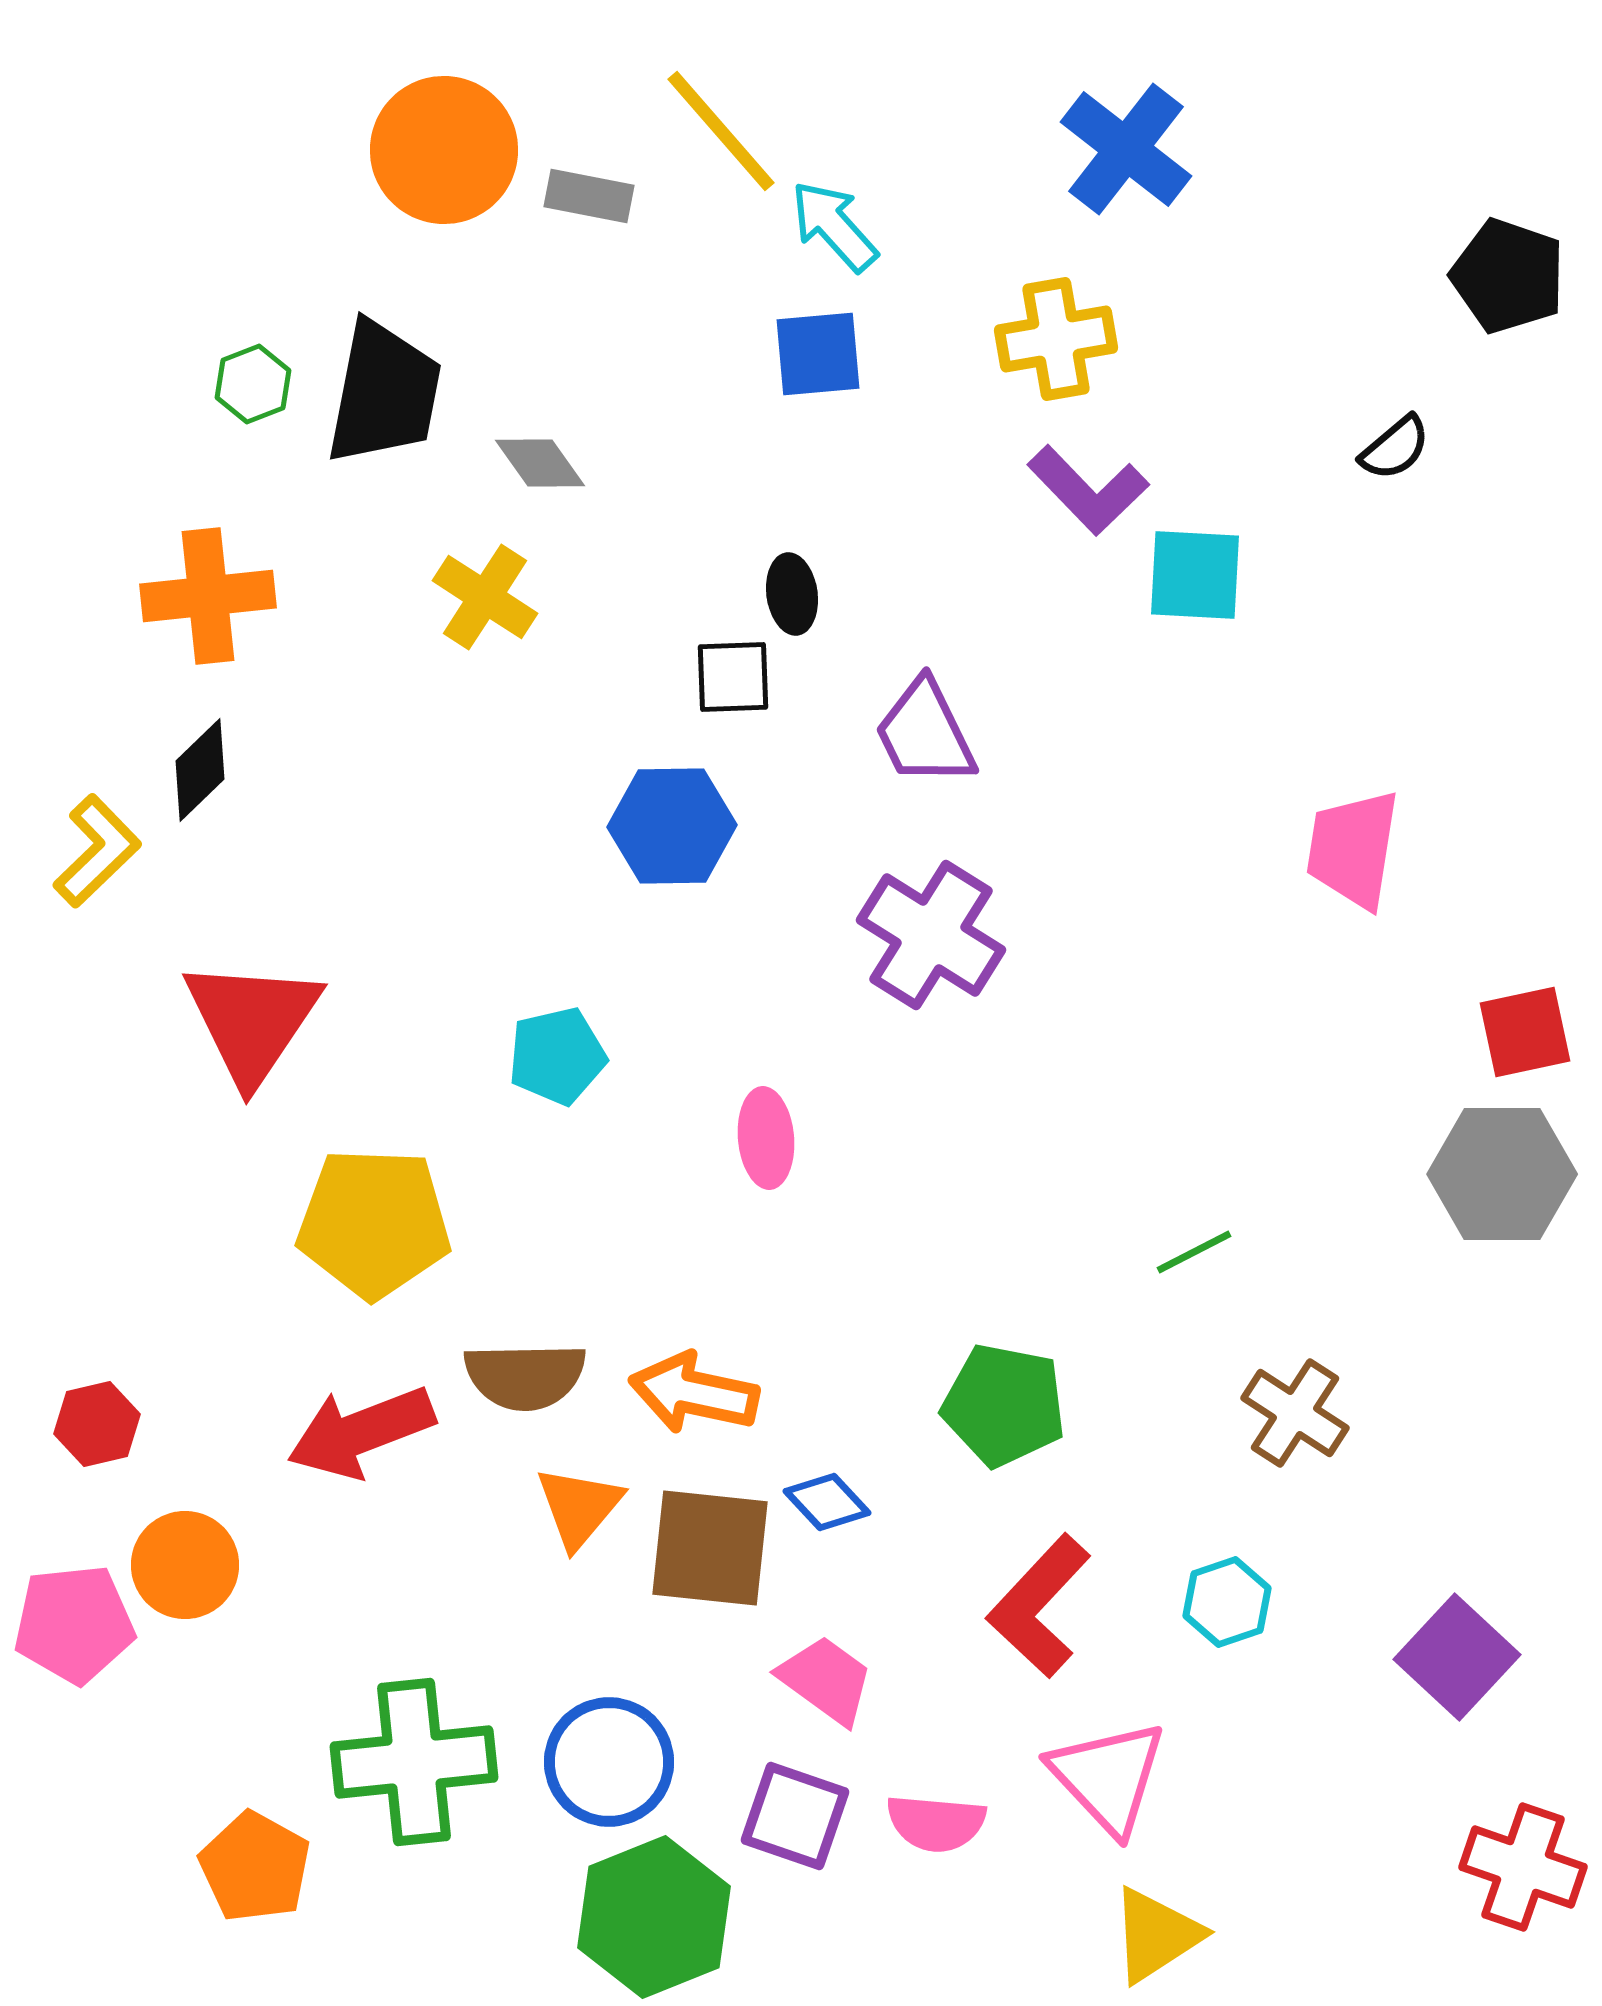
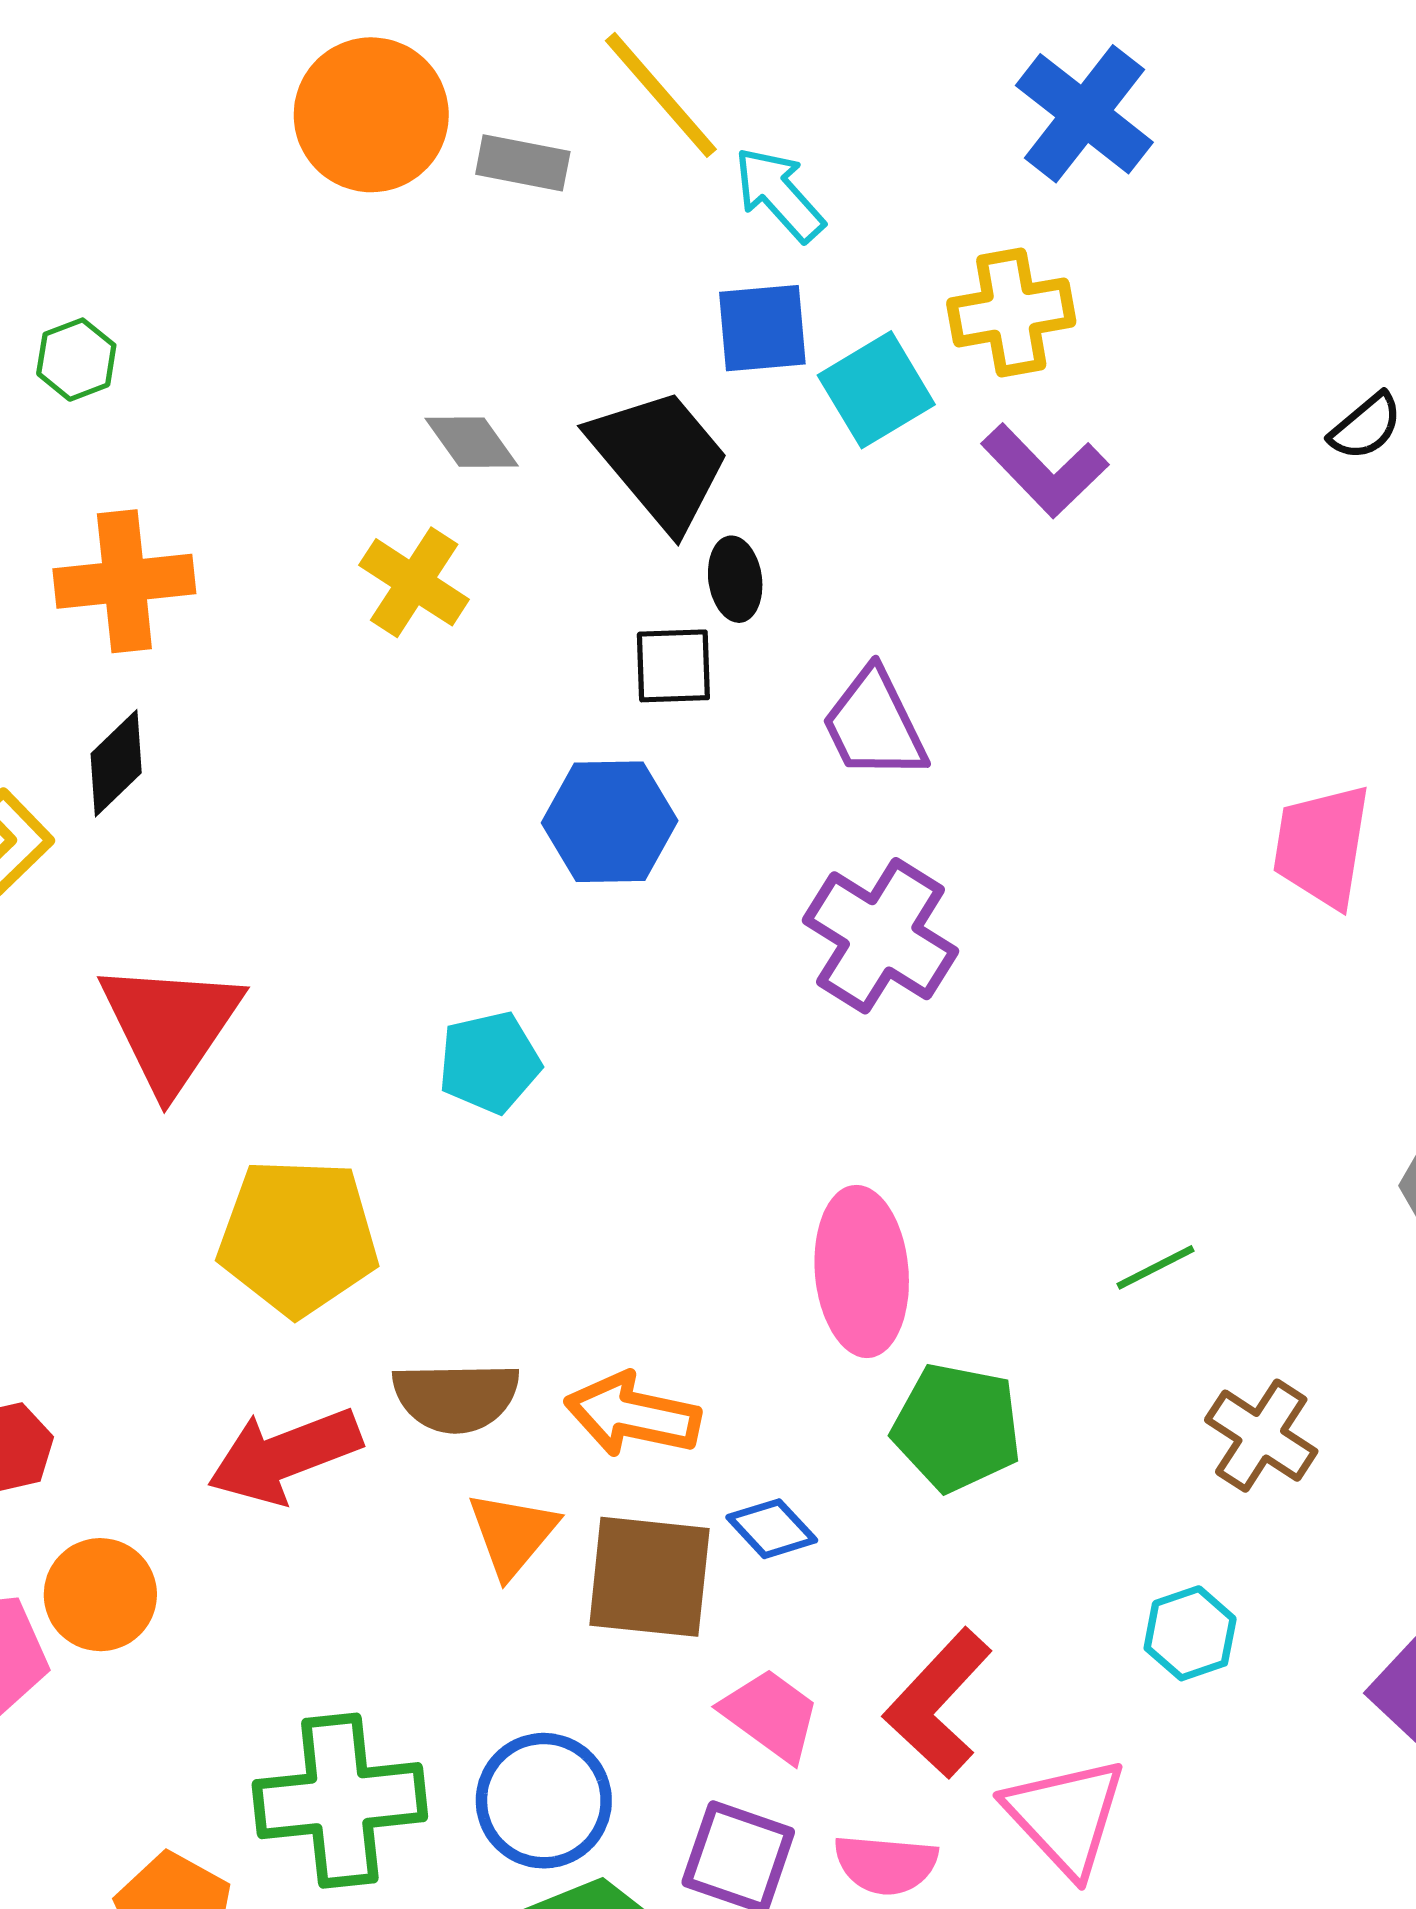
green hexagon: (253, 384) -> (76, 360), moved
black trapezoid: (384, 393) -> (660, 459), moved, turned -51
cyan square: (1195, 575) -> (876, 390), moved, turned -34
pink ellipse: (766, 1138) -> (862, 1271), moved, size x1.6
red L-shape: (1039, 1606) -> (938, 1703), moved

